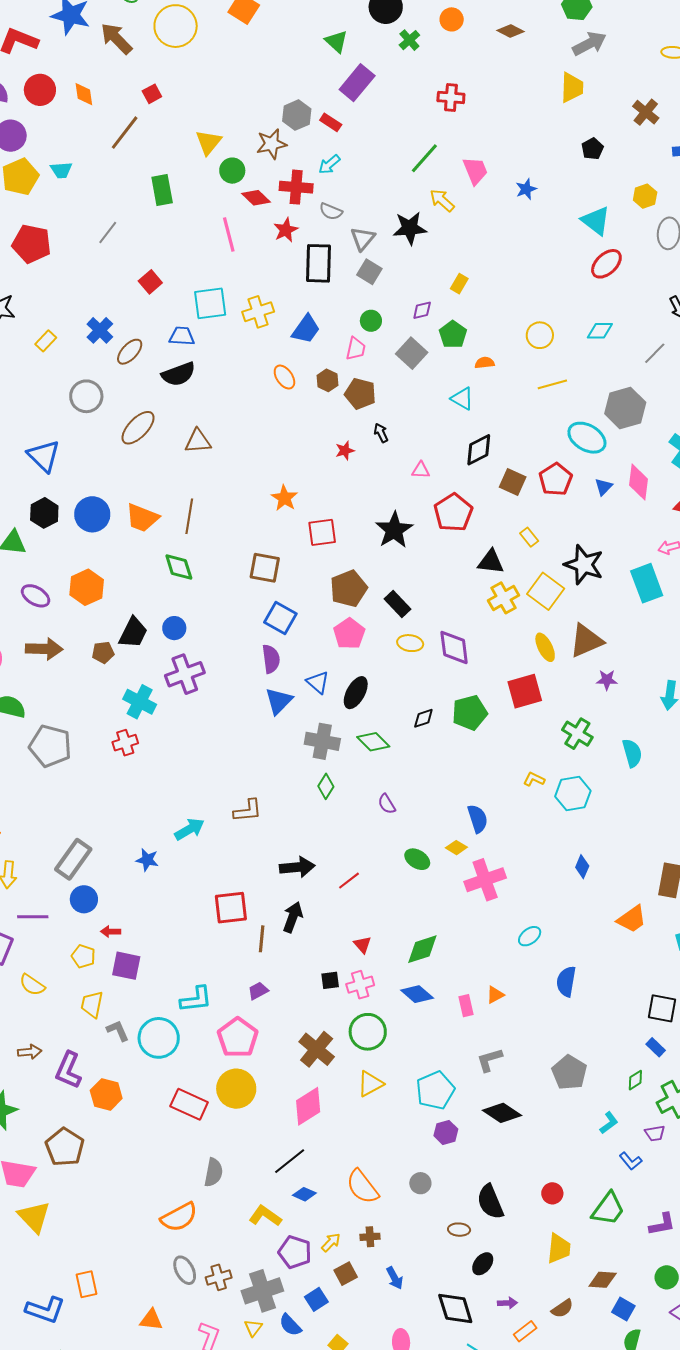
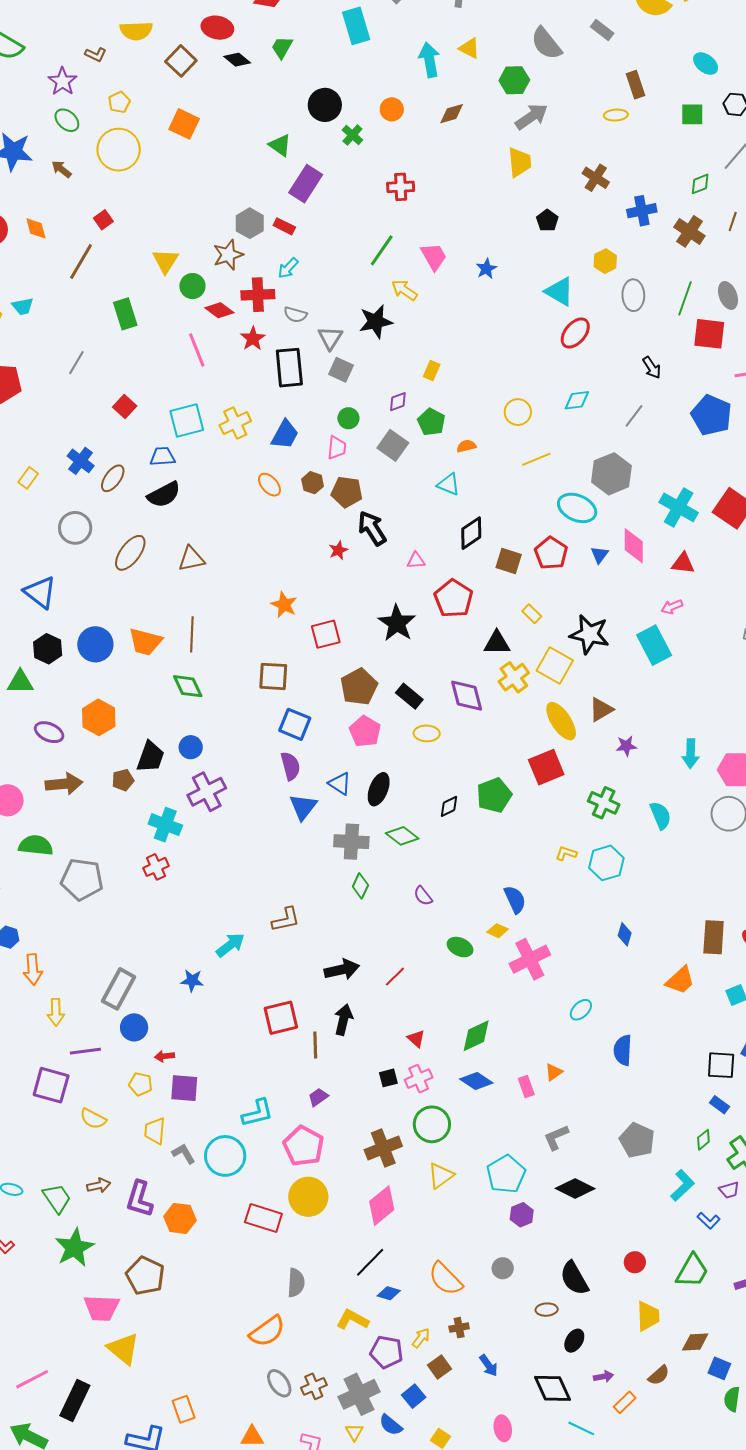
brown diamond: (510, 31) -> (452, 114), turned -36
brown arrow: (116, 39) -> (61, 169), size x0.6
black arrow: (381, 433) -> (372, 528), size x1.8
brown triangle: (586, 641) -> (601, 710), size x0.7
purple diamond: (454, 647) -> (467, 696), moved
yellow ellipse: (545, 647) -> (561, 721), size x1.4
brown cross: (317, 1049) -> (383, 1148), turned 36
cyan L-shape: (609, 1123) -> (682, 1185), size x1.4

